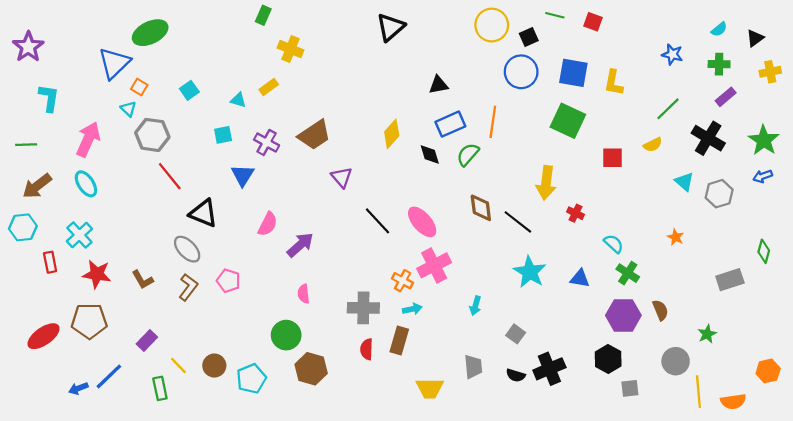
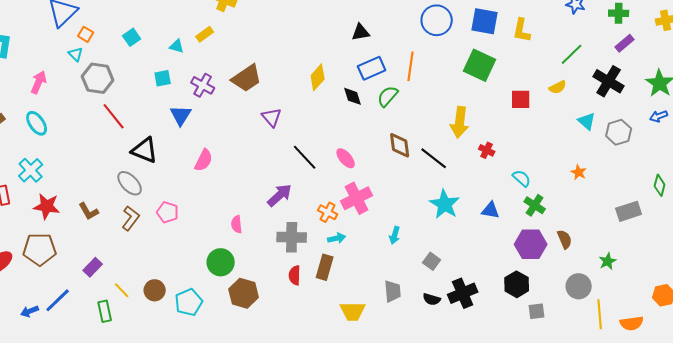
pink arrow: (88, 139) -> (39, 82), size x0.7
pink ellipse: (422, 222) -> (346, 158), size x0.7
purple arrow: (300, 245) -> (280, 195), moved

